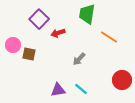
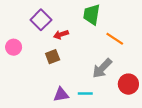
brown square: (29, 54) -> (53, 57), moved, turned -32
gray arrow: (79, 59) -> (102, 68), moved, size x1.5
cyan line: (81, 89) -> (85, 94), turned -40

